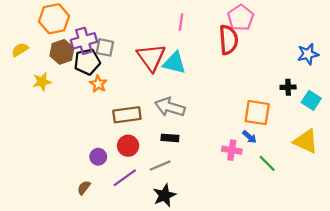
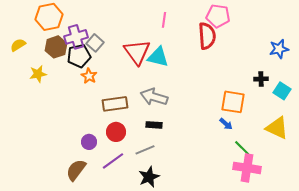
pink pentagon: (241, 18) -> (218, 16), turned -30
gray square: (105, 47) -> (95, 43), turned 30
pink cross: (232, 150) -> (247, 168), moved, size x1.5
brown semicircle: (84, 188) -> (76, 170), size x1.6

